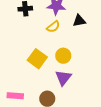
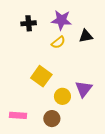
yellow circle: (63, 56) -> (62, 96), moved
purple triangle: (63, 78) -> (84, 89), moved

